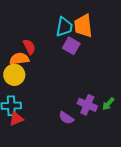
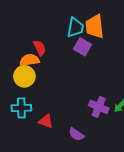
purple semicircle: (66, 118) -> (76, 134), moved
red triangle: (16, 119) -> (46, 121), moved, turned 42

